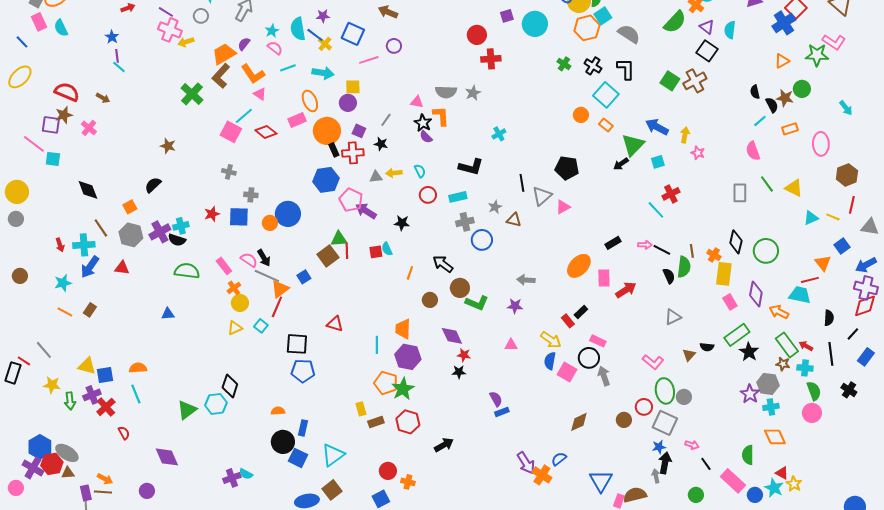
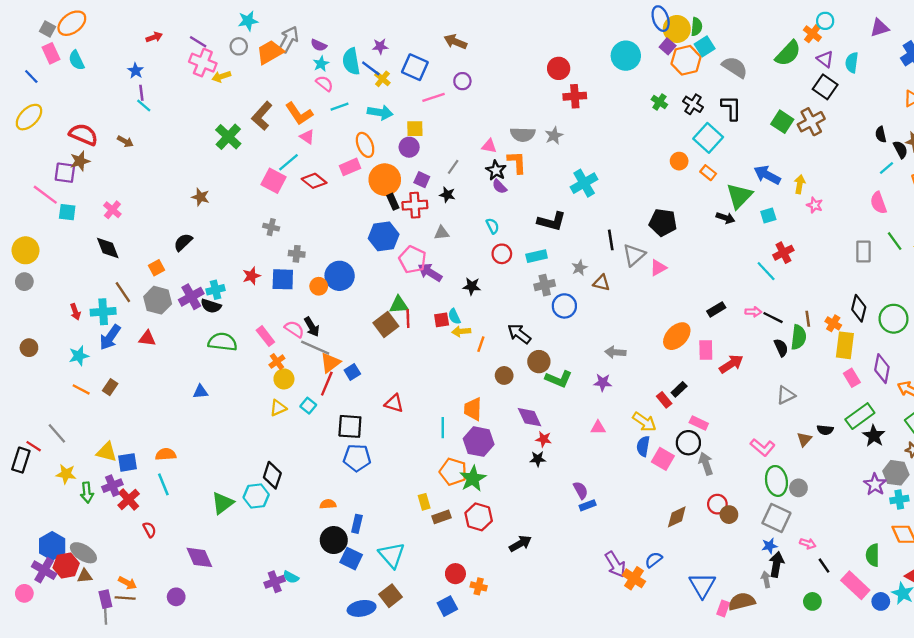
purple square: (507, 16) -> (668, 46), moved, turned -32
purple semicircle: (244, 44) -> (319, 45), moved, turned -104
orange trapezoid: (224, 54) -> (270, 52), moved
pink cross: (89, 128) -> (112, 210), moved
cyan cross: (499, 134) -> (584, 183), size x1.6
black arrow: (621, 164) -> (725, 218), turned -126
yellow arrow: (394, 173) -> (461, 331), moved
blue square: (304, 277) -> (352, 372), moved
red circle: (644, 407) -> (717, 504), moved
cyan triangle: (333, 455) -> (392, 555), turned -35

